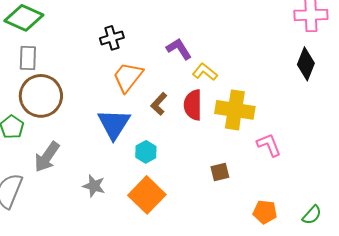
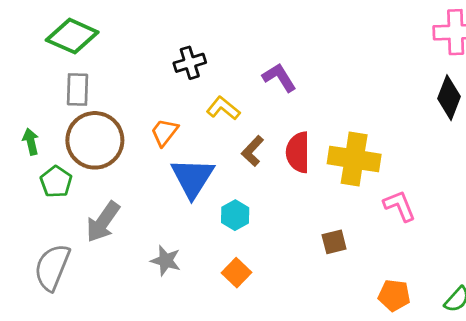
yellow L-shape: (205, 72) -> (223, 108), moved
orange trapezoid: (128, 77) -> (164, 132), moved, size x0.7
orange square: (147, 195) -> (237, 273), size x0.6

